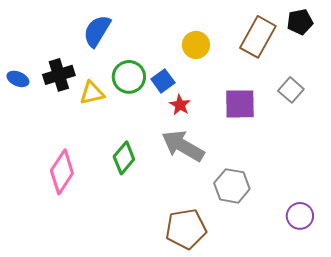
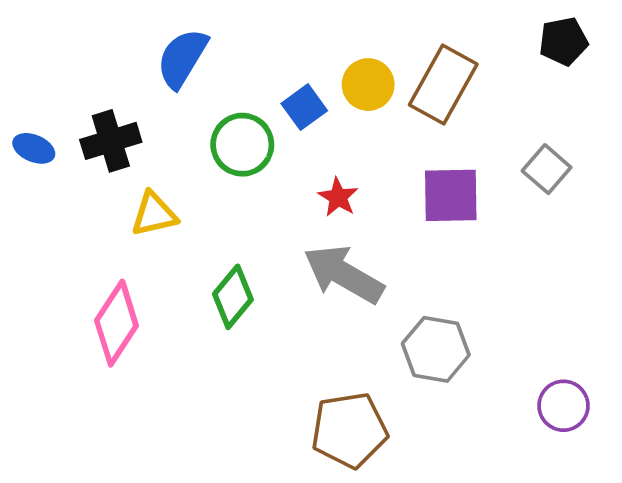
brown rectangle: (258, 37) -> (443, 85), moved
blue square: (163, 81) -> (304, 107), moved
yellow triangle: (92, 93) -> (154, 214), moved

